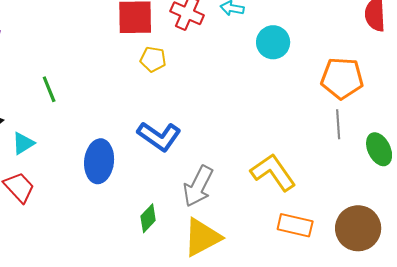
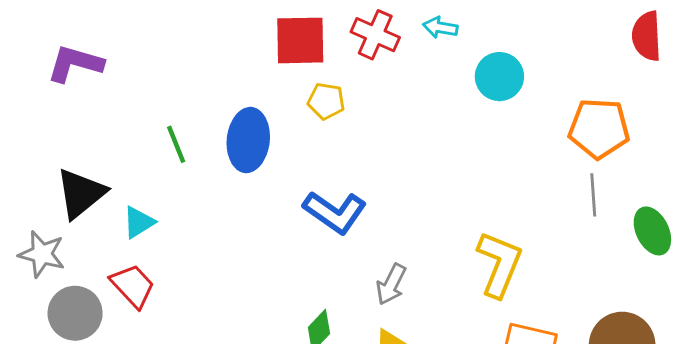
blue ellipse: (99, 161) -> (248, 140), moved
yellow L-shape: (273, 172) -> (499, 264), turned 57
gray arrow: (198, 186) -> (391, 284), size x0.7

